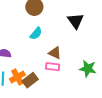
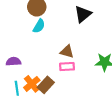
black triangle: (76, 21) -> (83, 14), turned 36
cyan semicircle: (36, 33) -> (39, 26), moved

